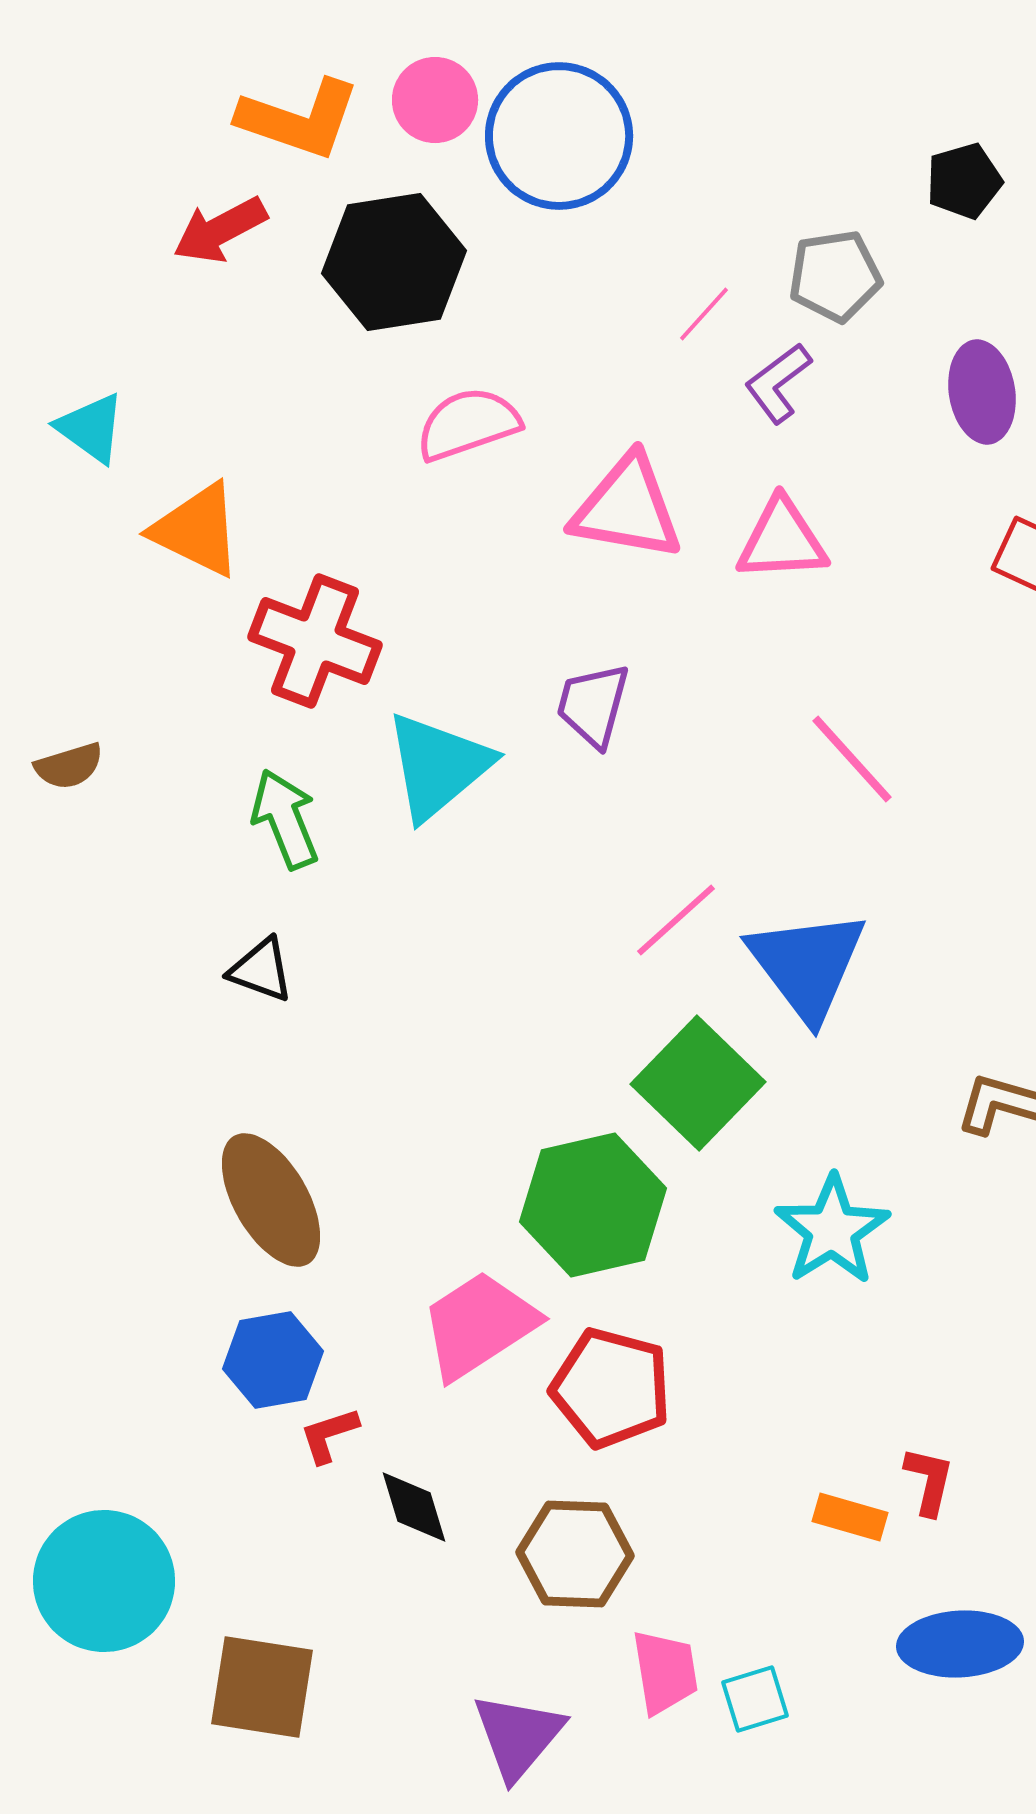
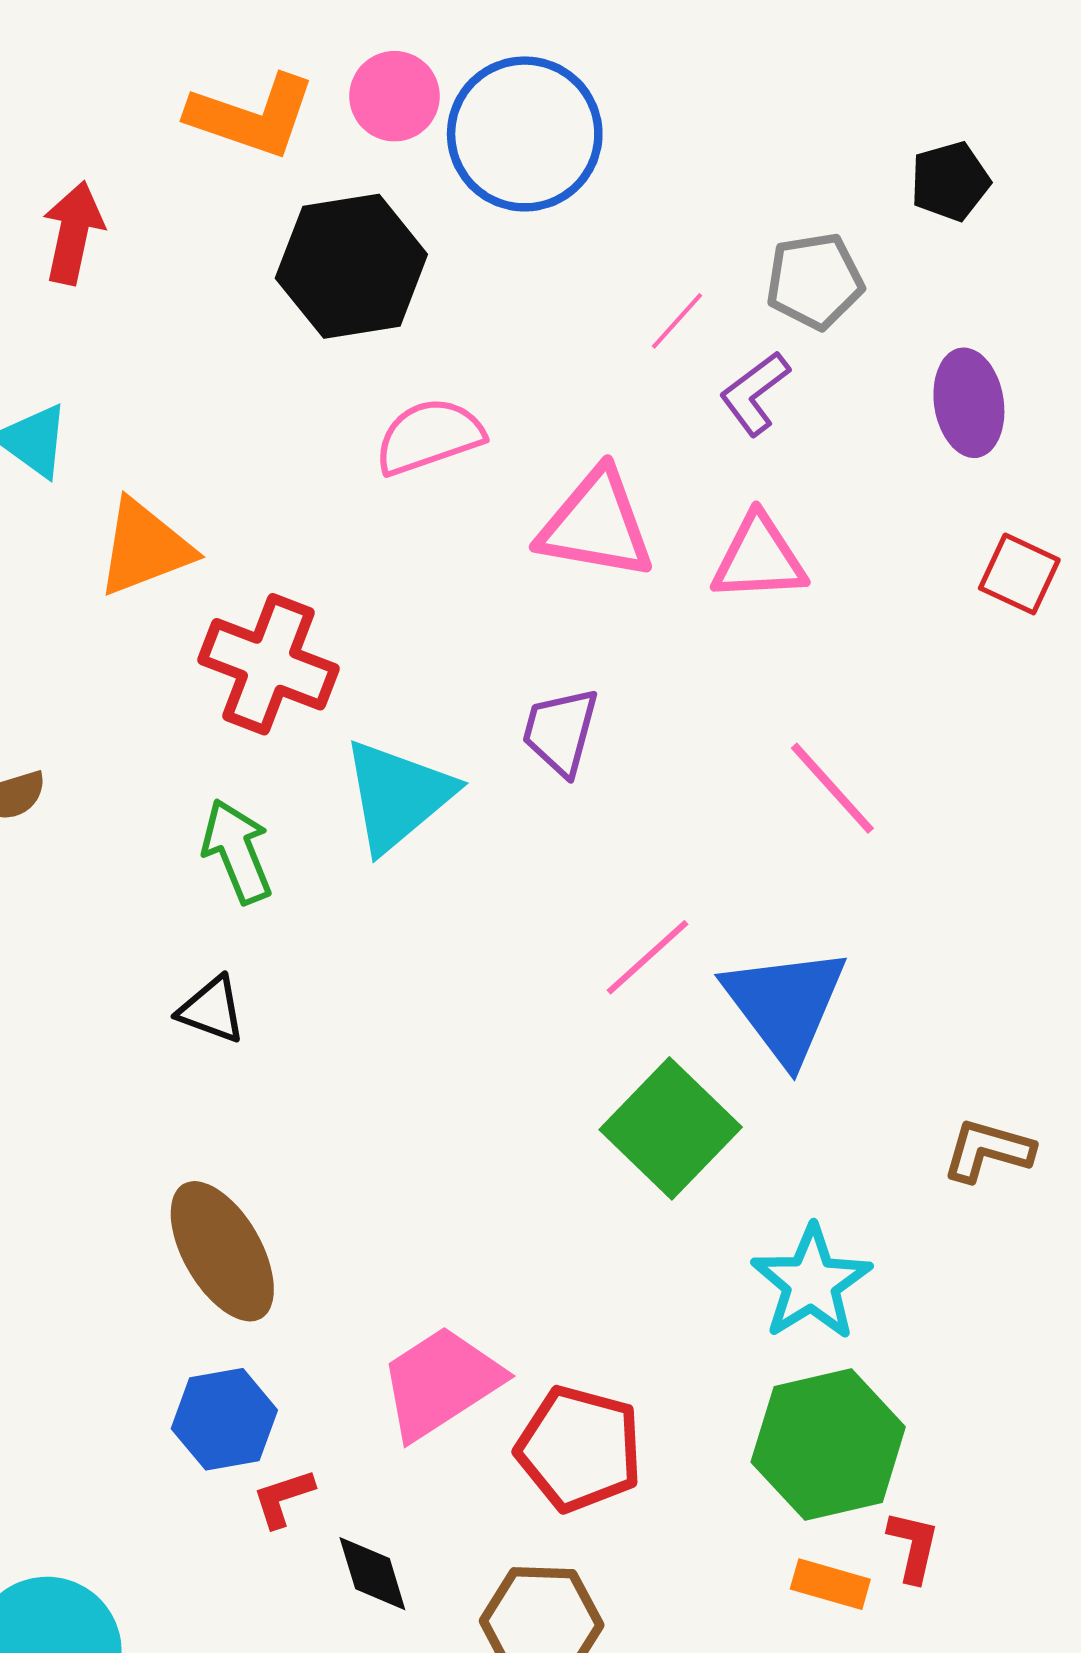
red arrow: (220, 230) -> (73, 233), moved, turned 130
orange triangle: (197, 530) -> (145, 548), turned -47
green hexagon: (593, 1205) -> (828, 1444), moved

